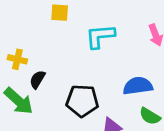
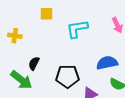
yellow cross: (17, 59) -> (15, 36), moved

